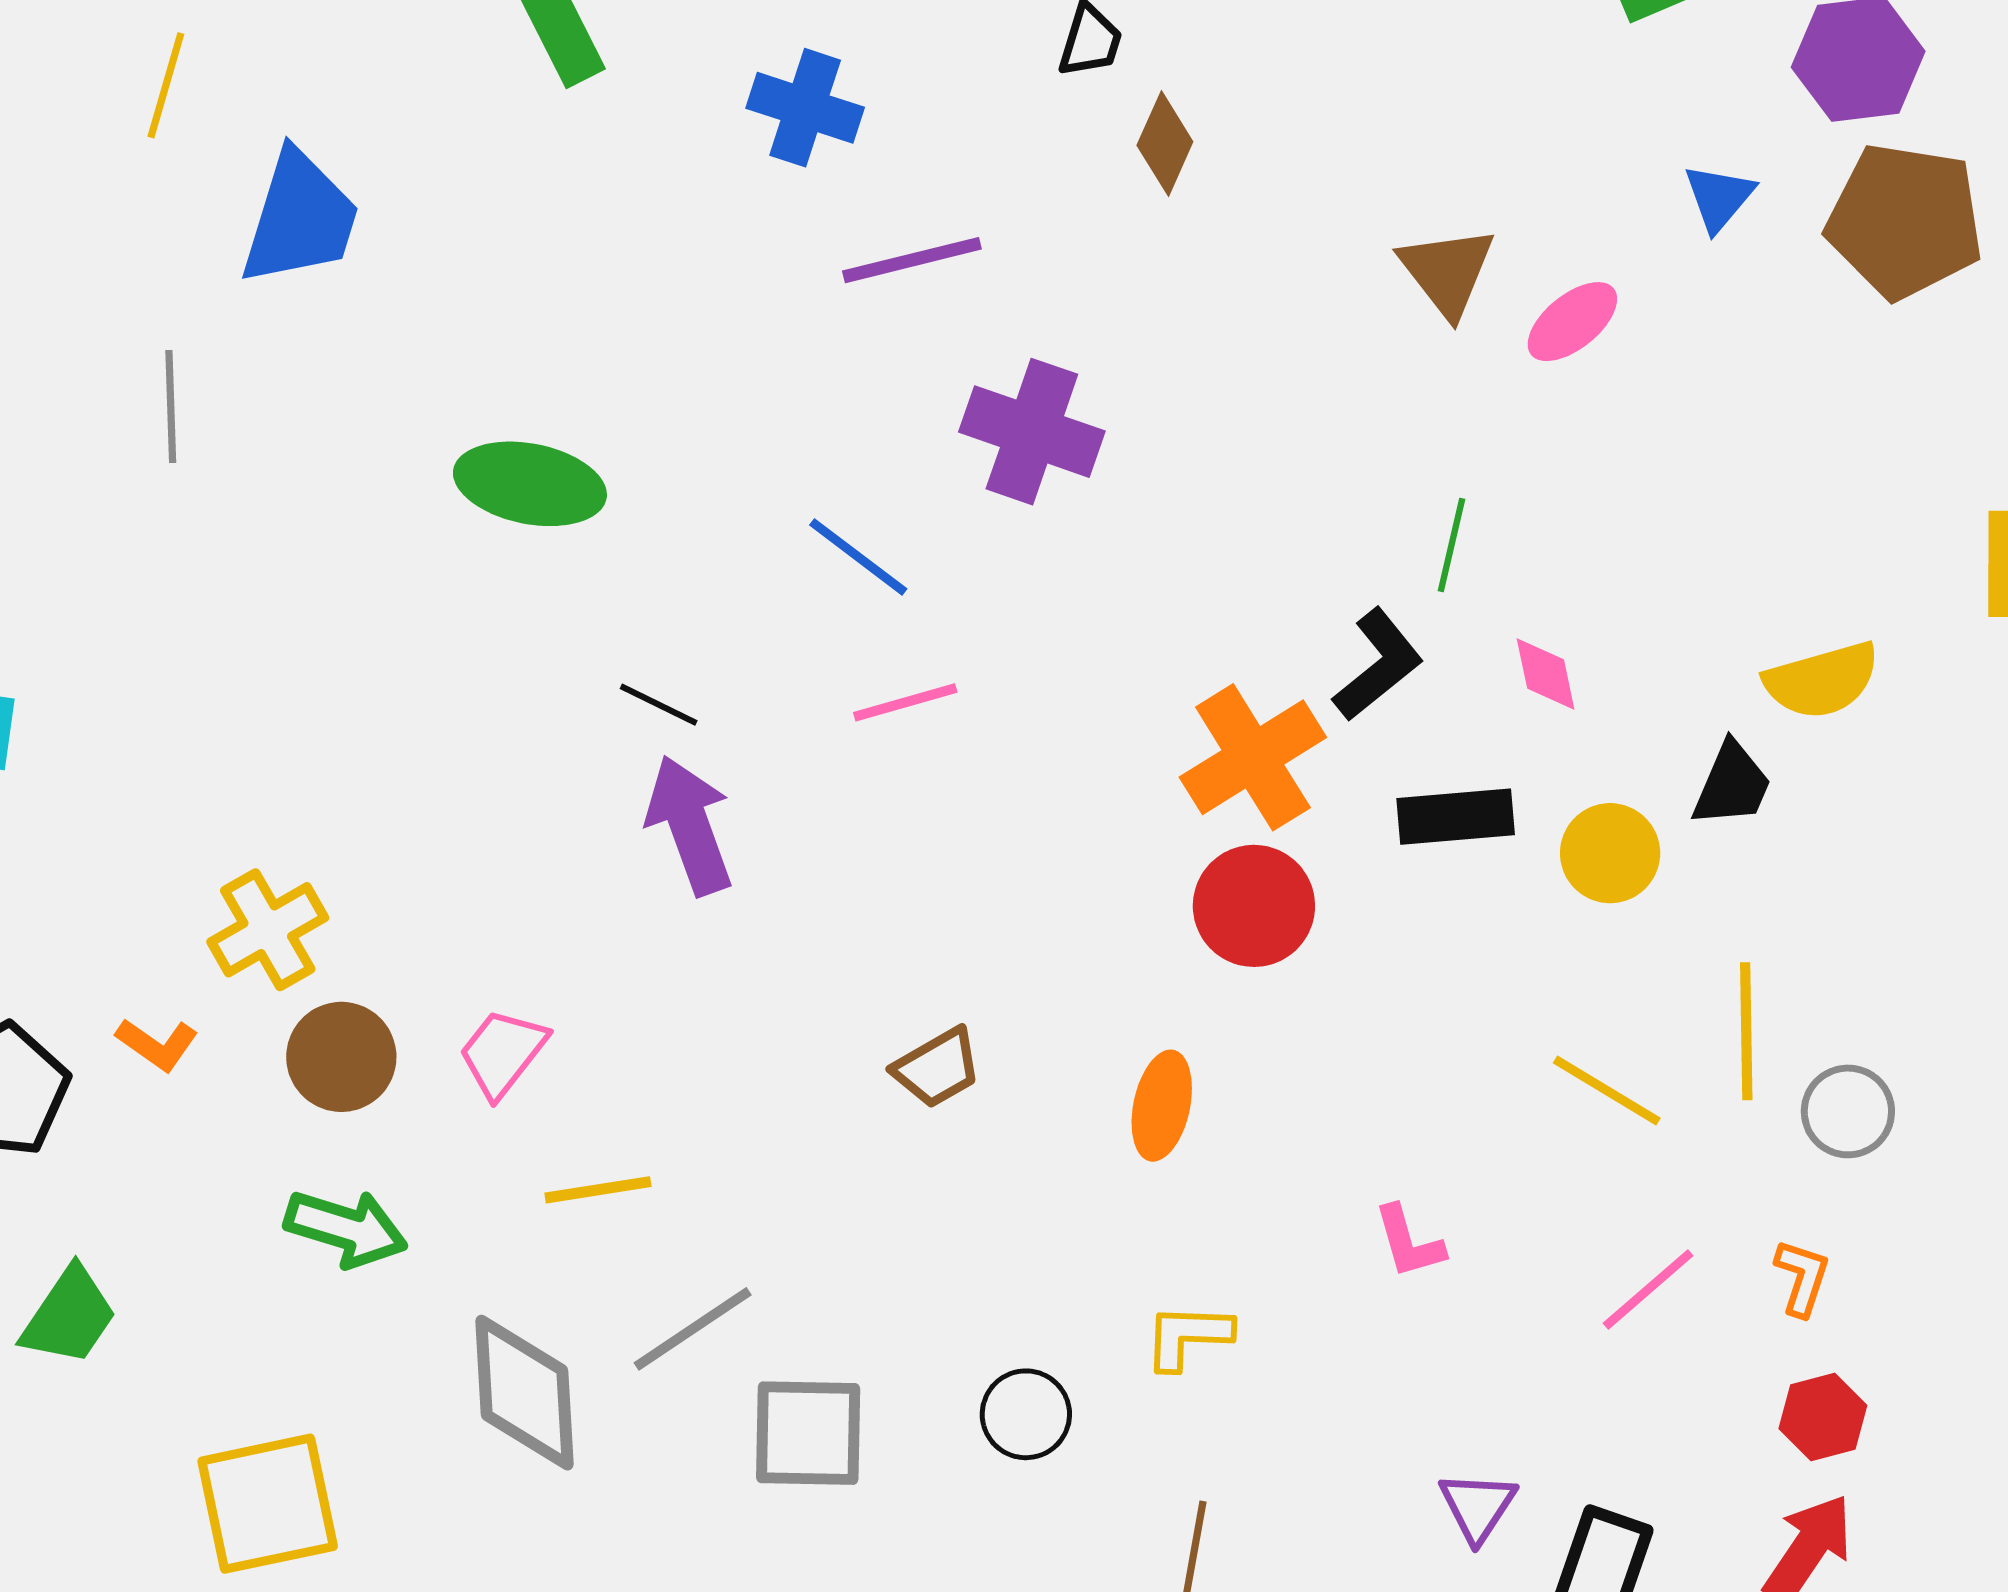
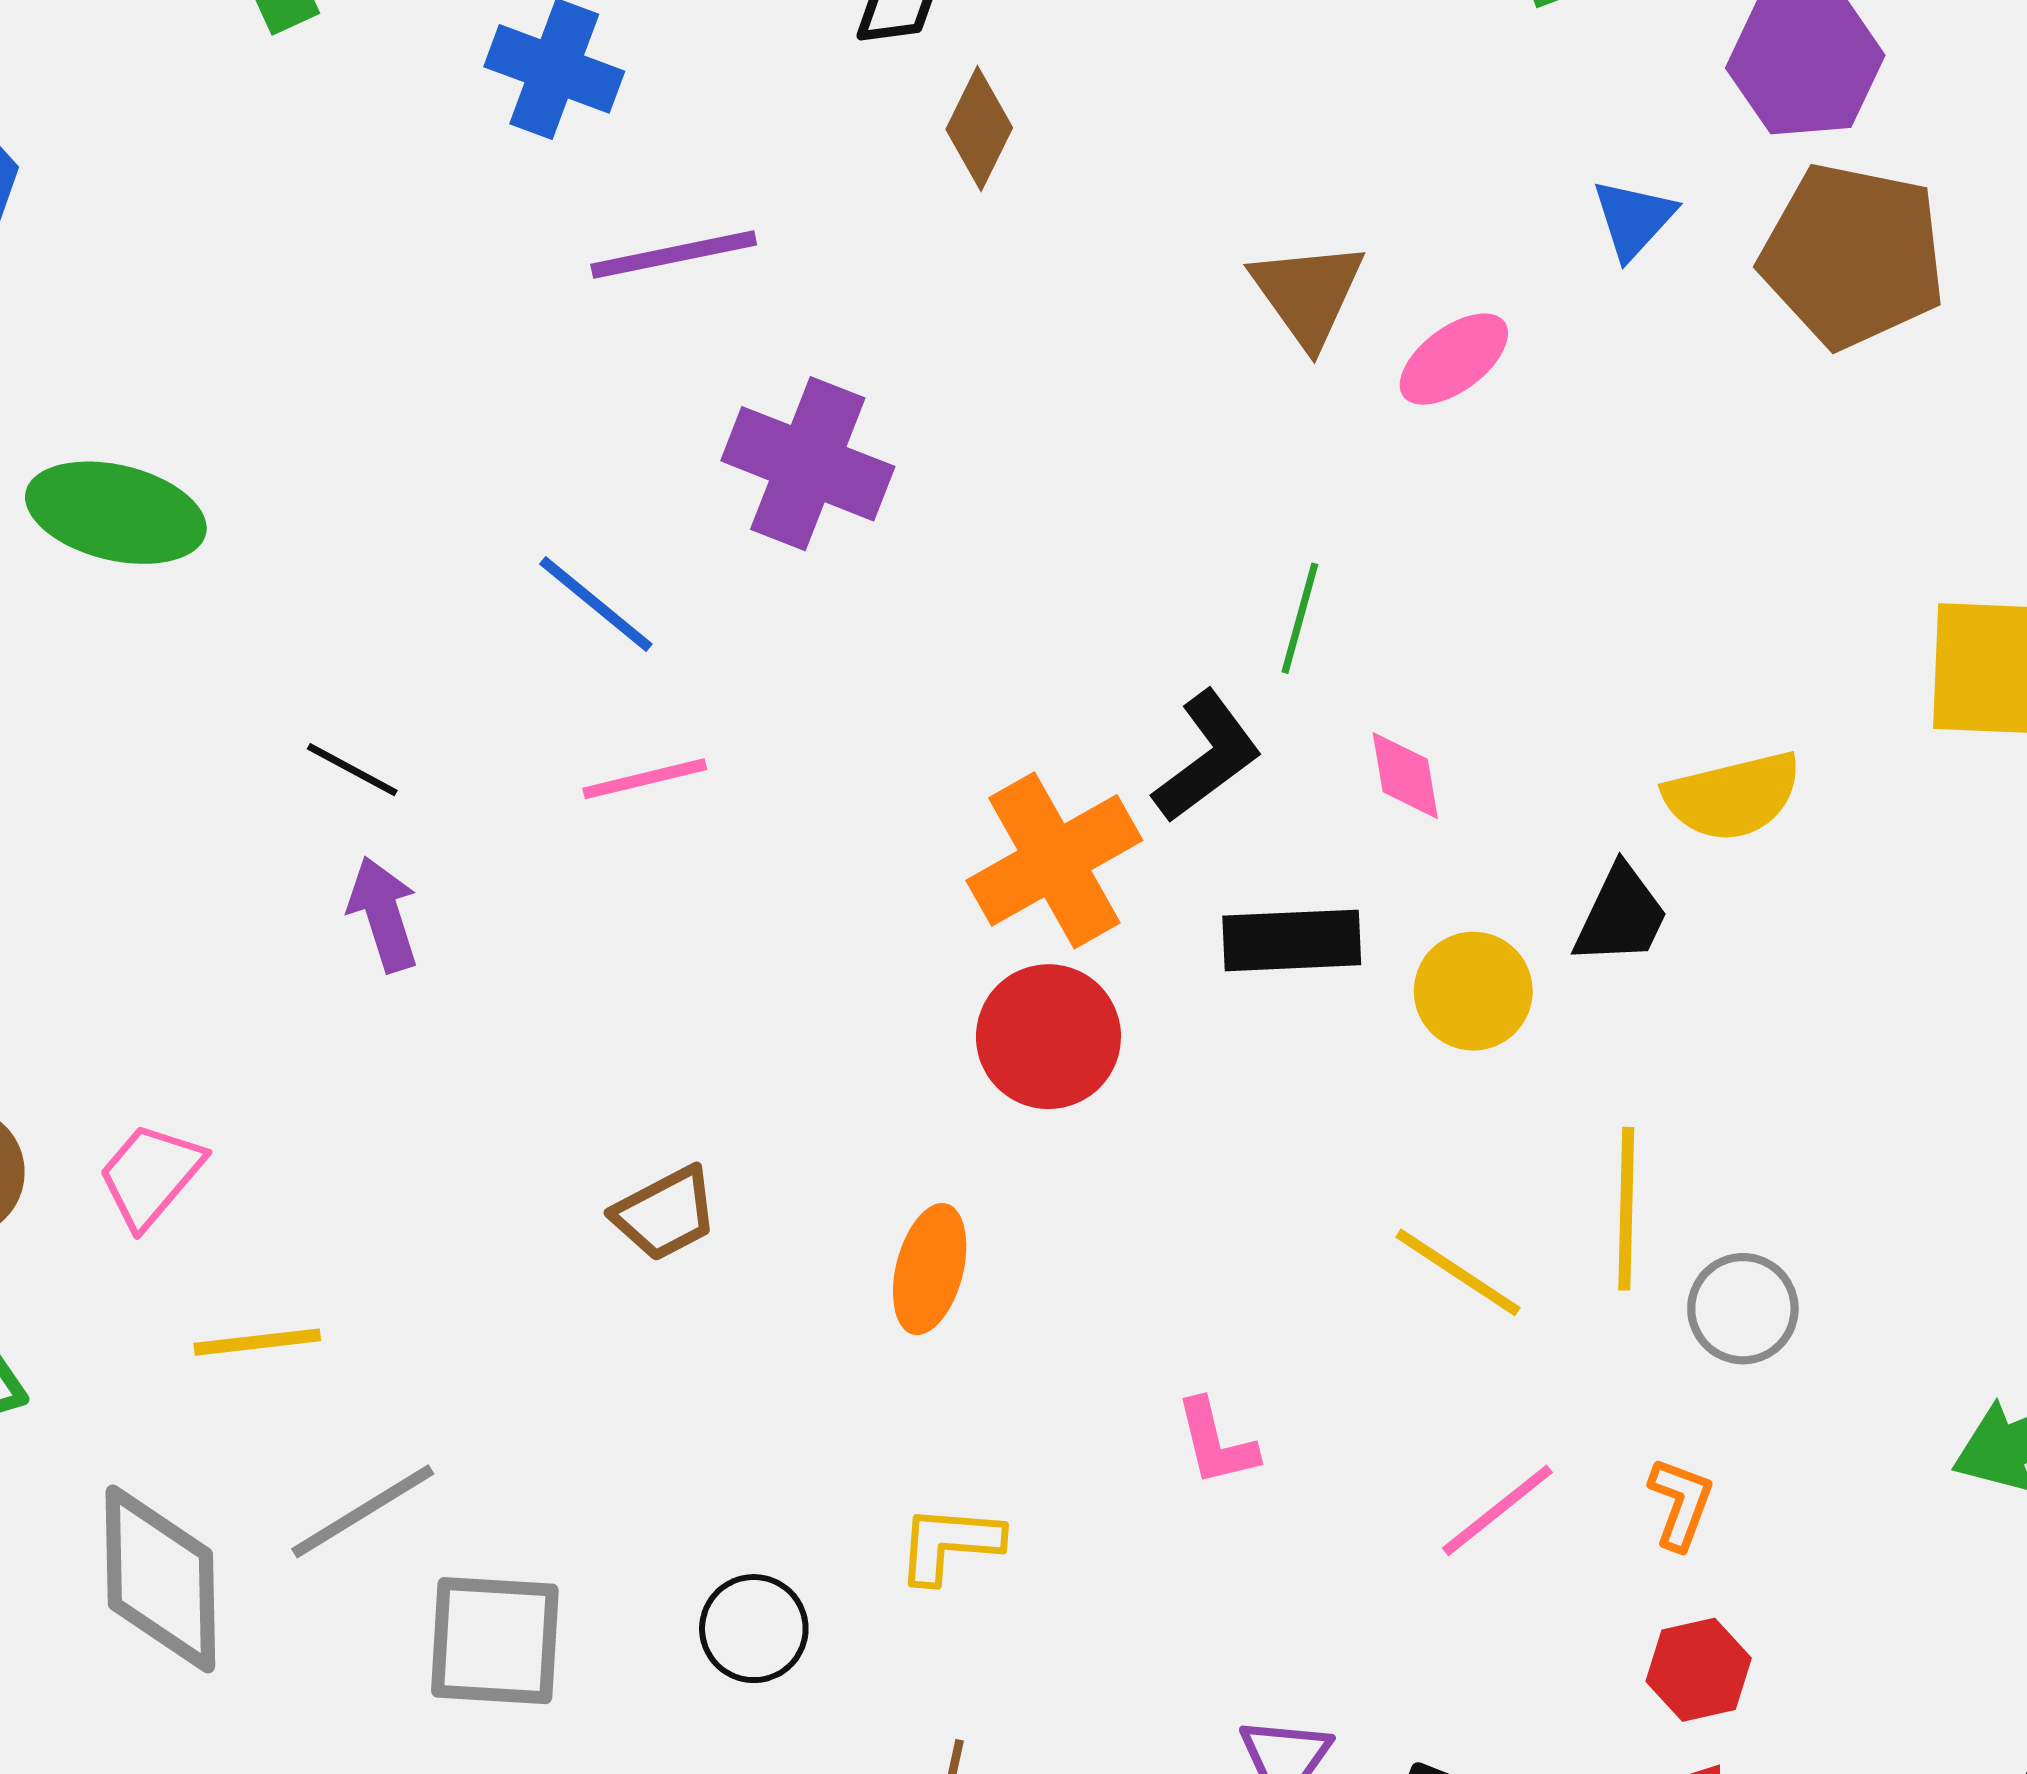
green ellipse: (530, 484) -> (116, 513), moved
purple arrow: (690, 825) -> (383, 914), size x0.7

